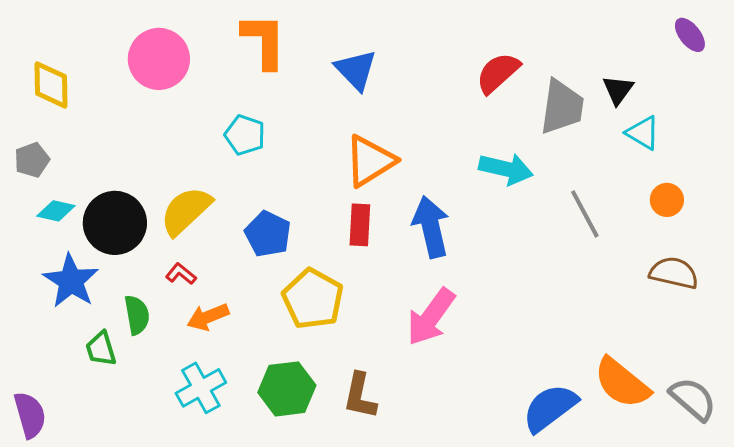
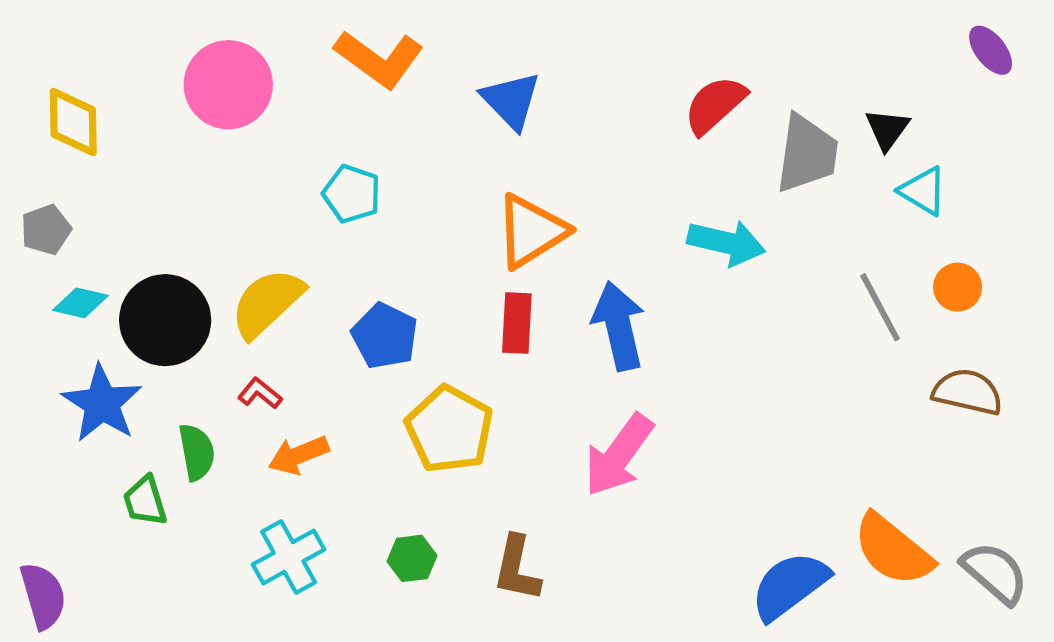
orange L-shape: (264, 41) -> (379, 59), turned 126
gray line: (585, 214) -> (880, 307), moved
green hexagon: (287, 389) -> (412, 558), size x0.6

